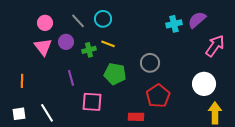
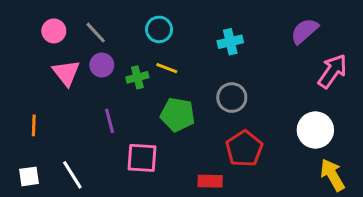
gray line: (78, 21) -> (96, 33), moved
pink circle: (45, 23) -> (54, 31), moved
cyan cross: (174, 24) -> (230, 42), moved
yellow arrow: (215, 113) -> (332, 175), turned -30

